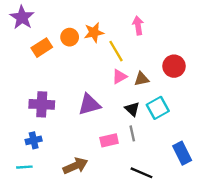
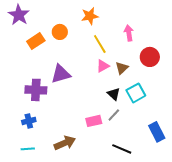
pink arrow: (138, 26) -> (129, 33), moved
orange star: (94, 32) -> (90, 16), moved
brown triangle: (142, 79) -> (122, 68), turned -32
purple triangle: (89, 104) -> (61, 74), moved
gray line: (132, 133) -> (114, 115), turned 56
cyan line: (24, 167) -> (28, 149), moved

